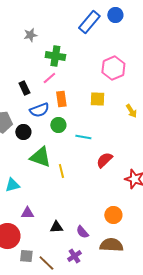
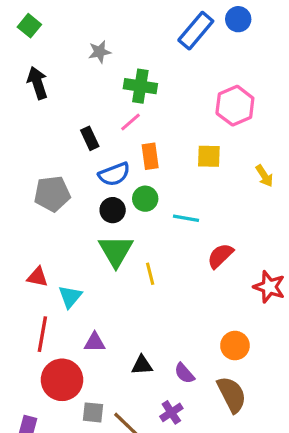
black circle: (23, 132) -> (113, 210), moved
green triangle: (40, 157) -> (116, 251), turned 40
cyan triangle: (12, 185) -> (70, 297), turned -35
brown semicircle: (111, 245) -> (232, 394), turned 60

